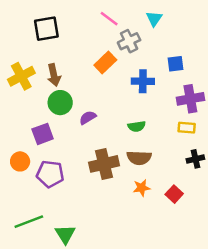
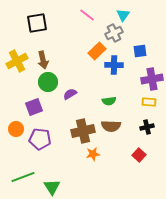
gray cross: (129, 41) -> (114, 33), moved
orange rectangle: (105, 62) -> (97, 51), moved
black cross: (195, 159) -> (147, 127), moved
orange star: (142, 188) -> (93, 154), moved

